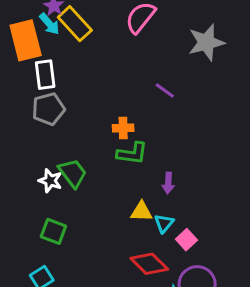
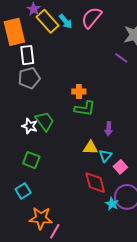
cyan arrow: (49, 24) -> (66, 21), moved
purple line: (165, 90) -> (121, 58), moved
red diamond: (149, 264) -> (95, 183), turned 30

